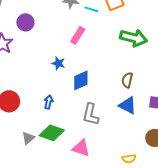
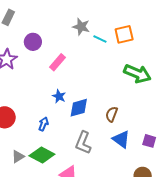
pink rectangle: (78, 35) -> (58, 62), moved
blue star: (58, 63) -> (59, 96), moved
brown semicircle: (127, 80) -> (112, 114), moved

